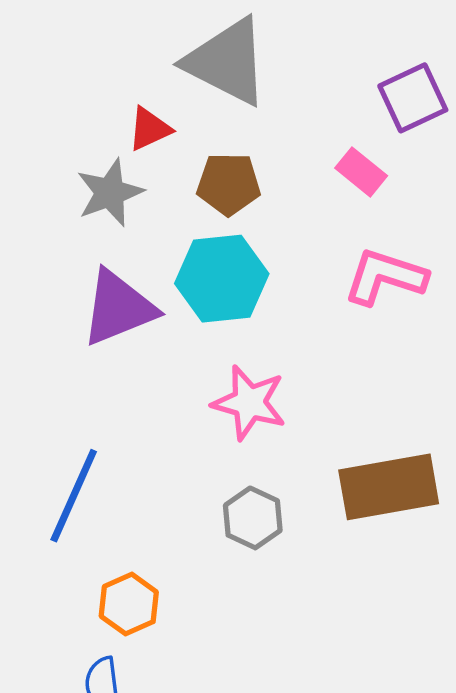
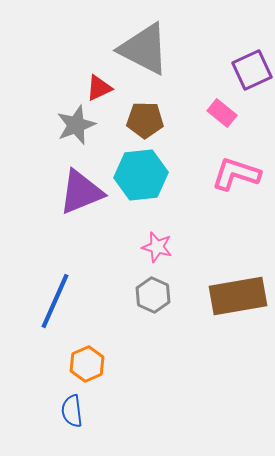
pink star: (249, 403) -> (157, 247), size x0.7
gray hexagon: (253, 518) -> (153, 295), moved

